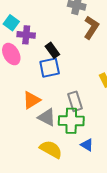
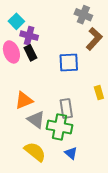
black rectangle: (52, 50) -> (30, 53), moved
blue square: (50, 68) -> (69, 63), moved

